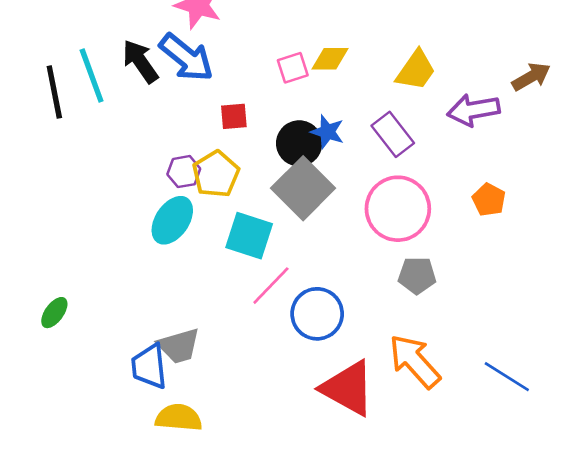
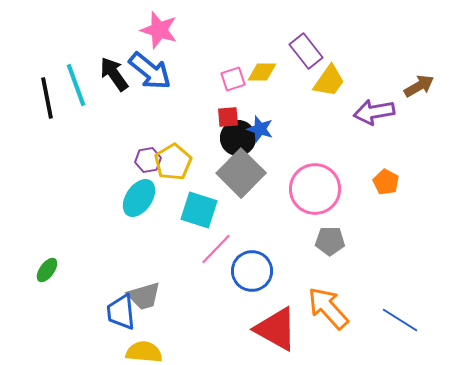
red square: (234, 116) -> (228, 117), moved
purple rectangle: (393, 134) -> (306, 51), moved

